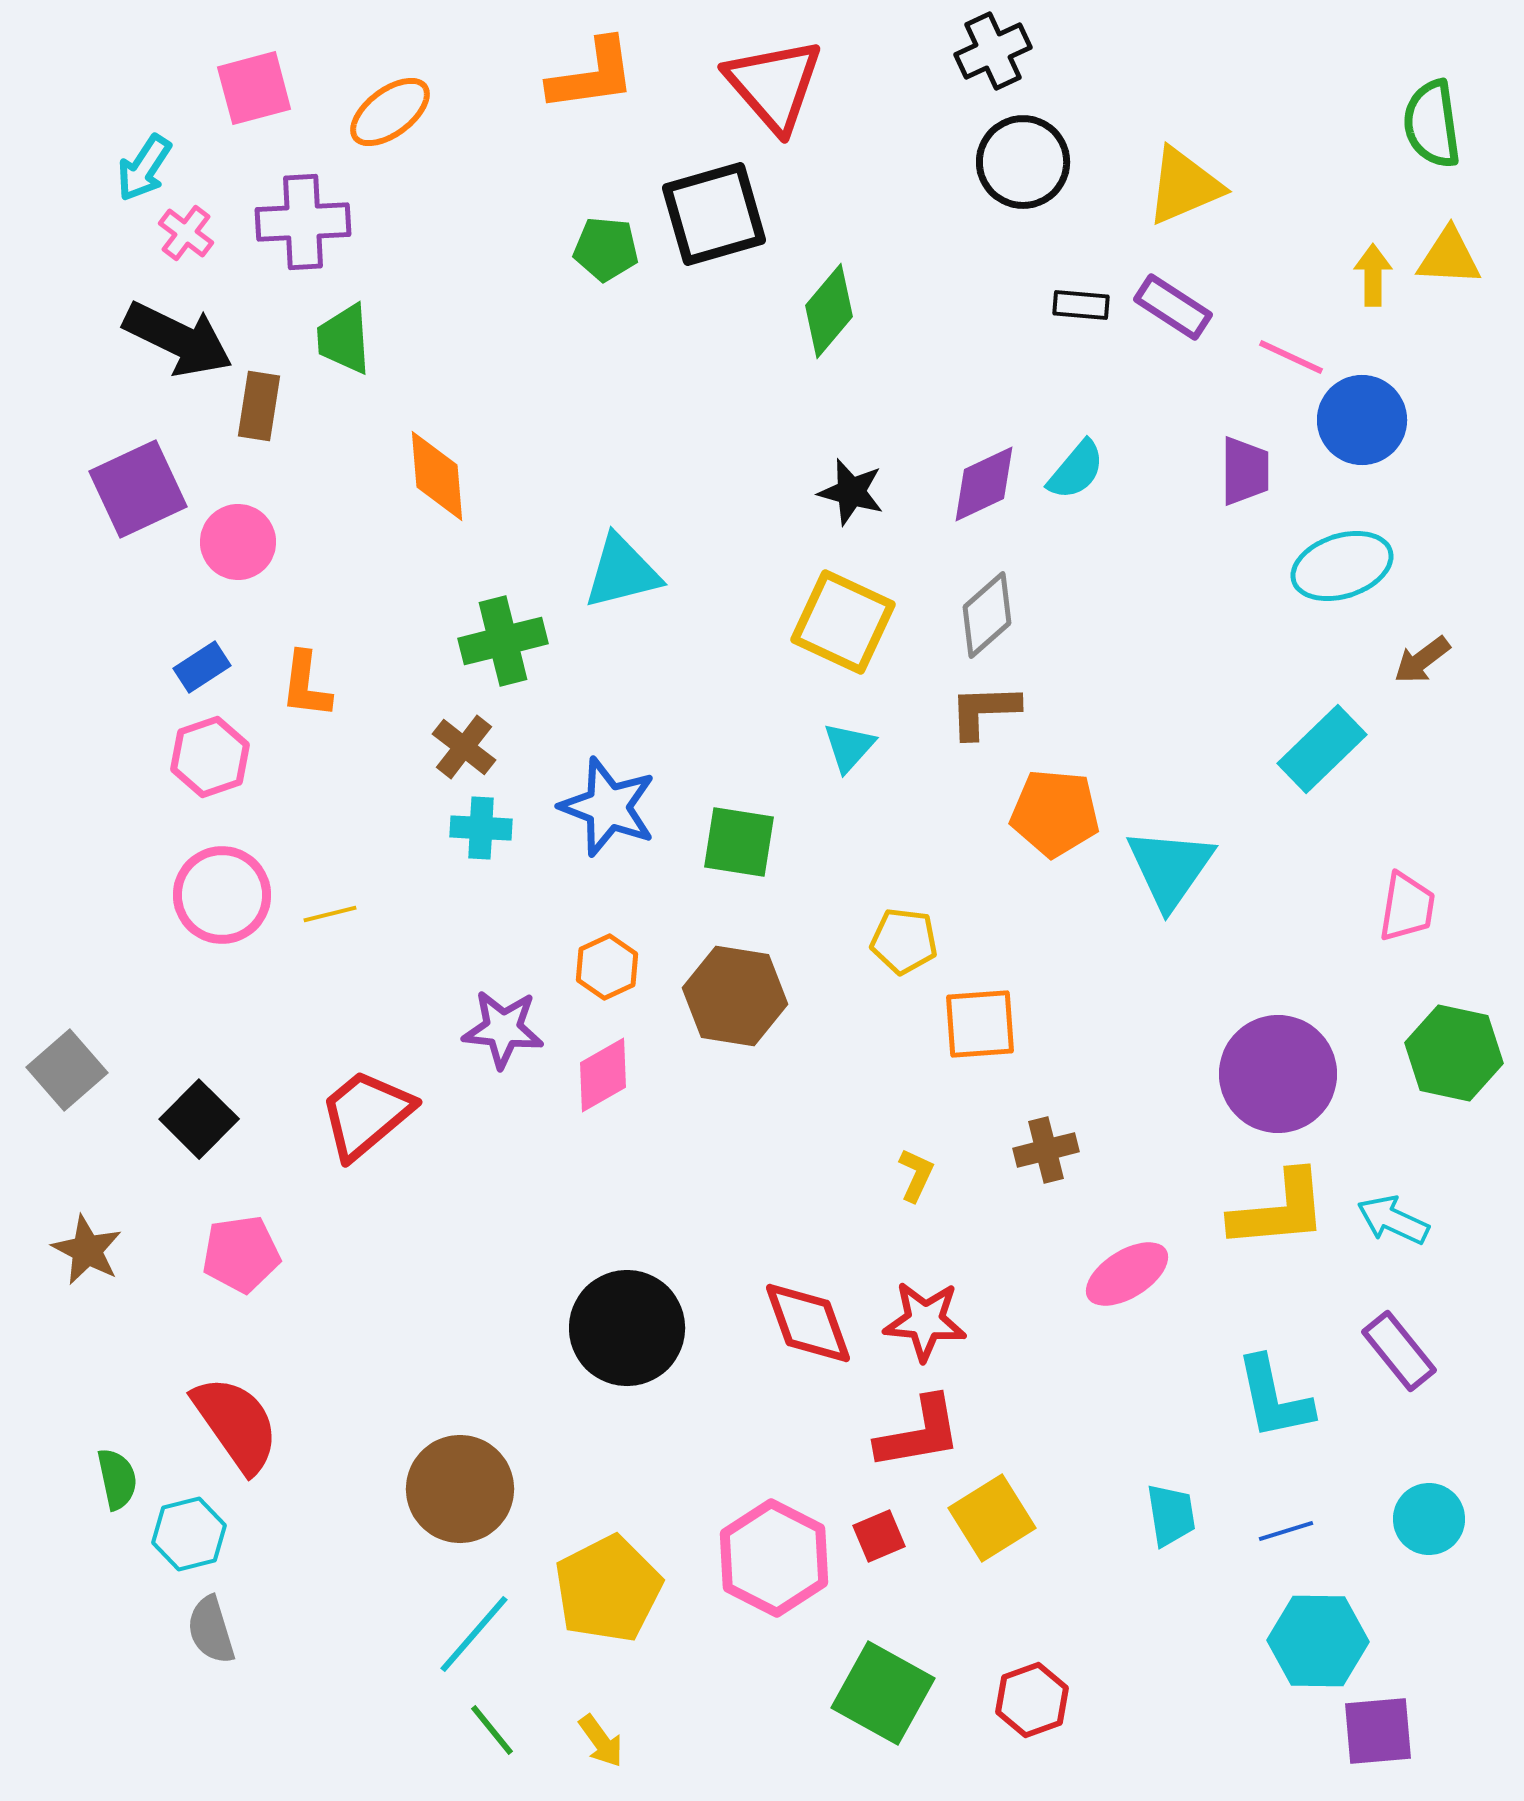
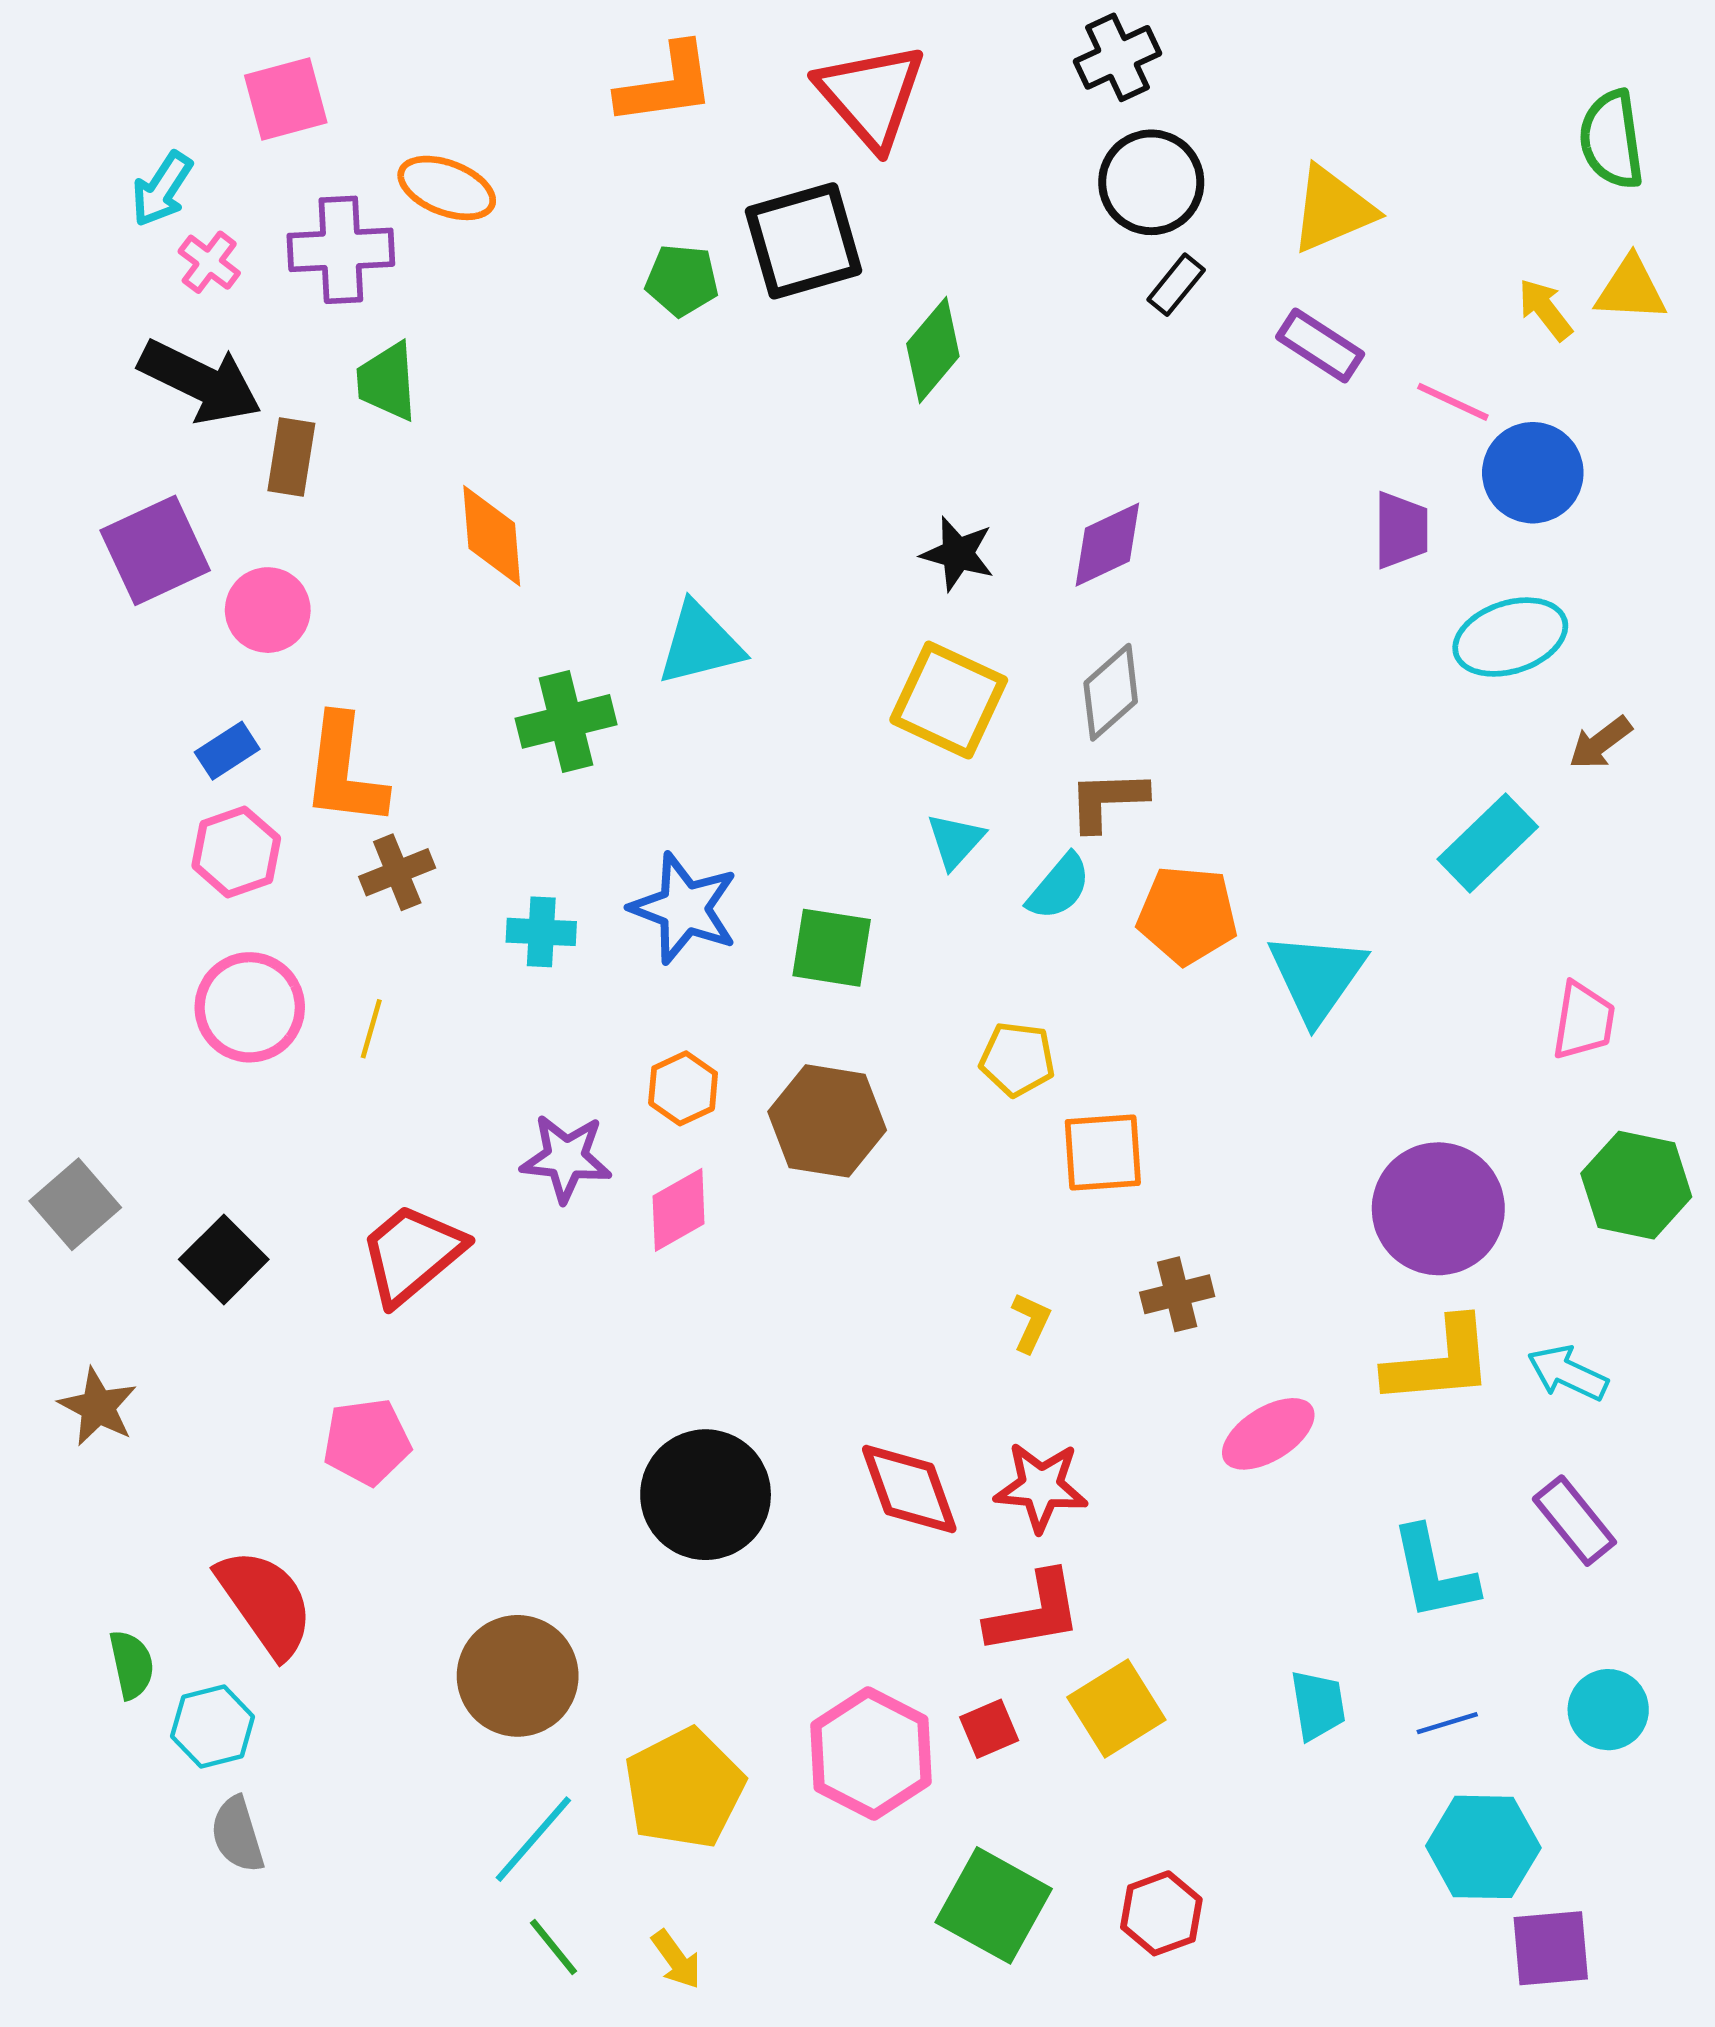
orange ellipse: (390, 112) -> (447, 188), moved, turned 58
yellow arrow: (1373, 275) -> (1545, 309), turned -38
black rectangle: (1081, 305) -> (1176, 285), moved, turned -56
cyan semicircle: (1076, 470) -> (1059, 887), moved
orange L-shape: (306, 685) -> (344, 771), size x1.5
brown cross: (464, 747) -> (397, 872), moved, turned 30
yellow line: (330, 914) -> (371, 1029), turned -60
pink pentagon: (241, 1254) -> (367, 1442), moved

